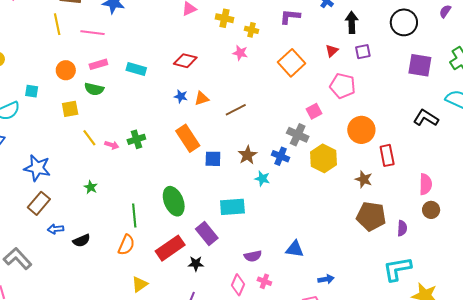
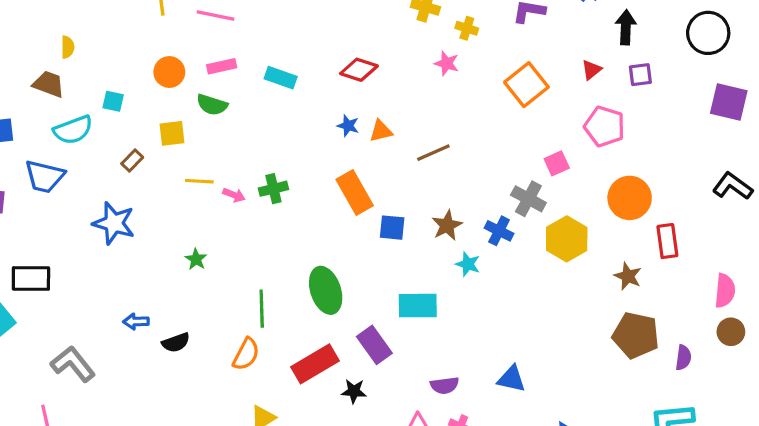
yellow line: (89, 138) -> (199, 181), turned -54
brown rectangle: (39, 203) -> (132, 160), moved, size x0.6

